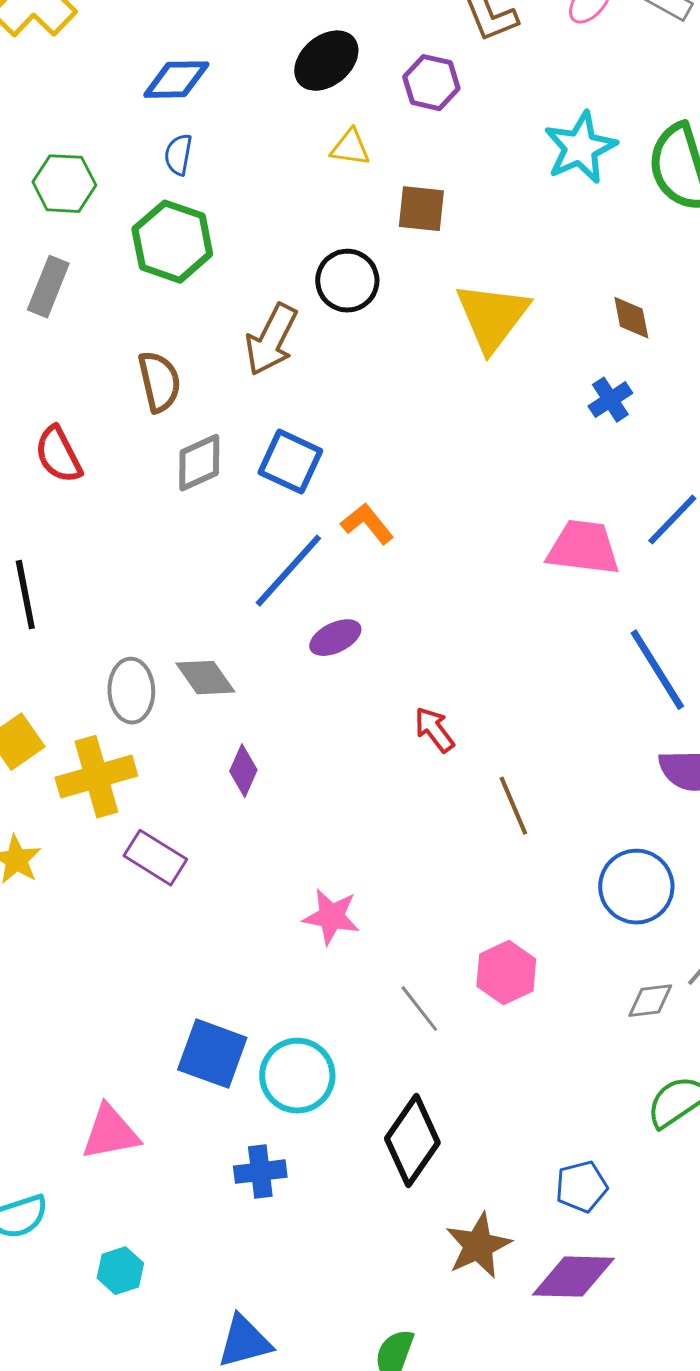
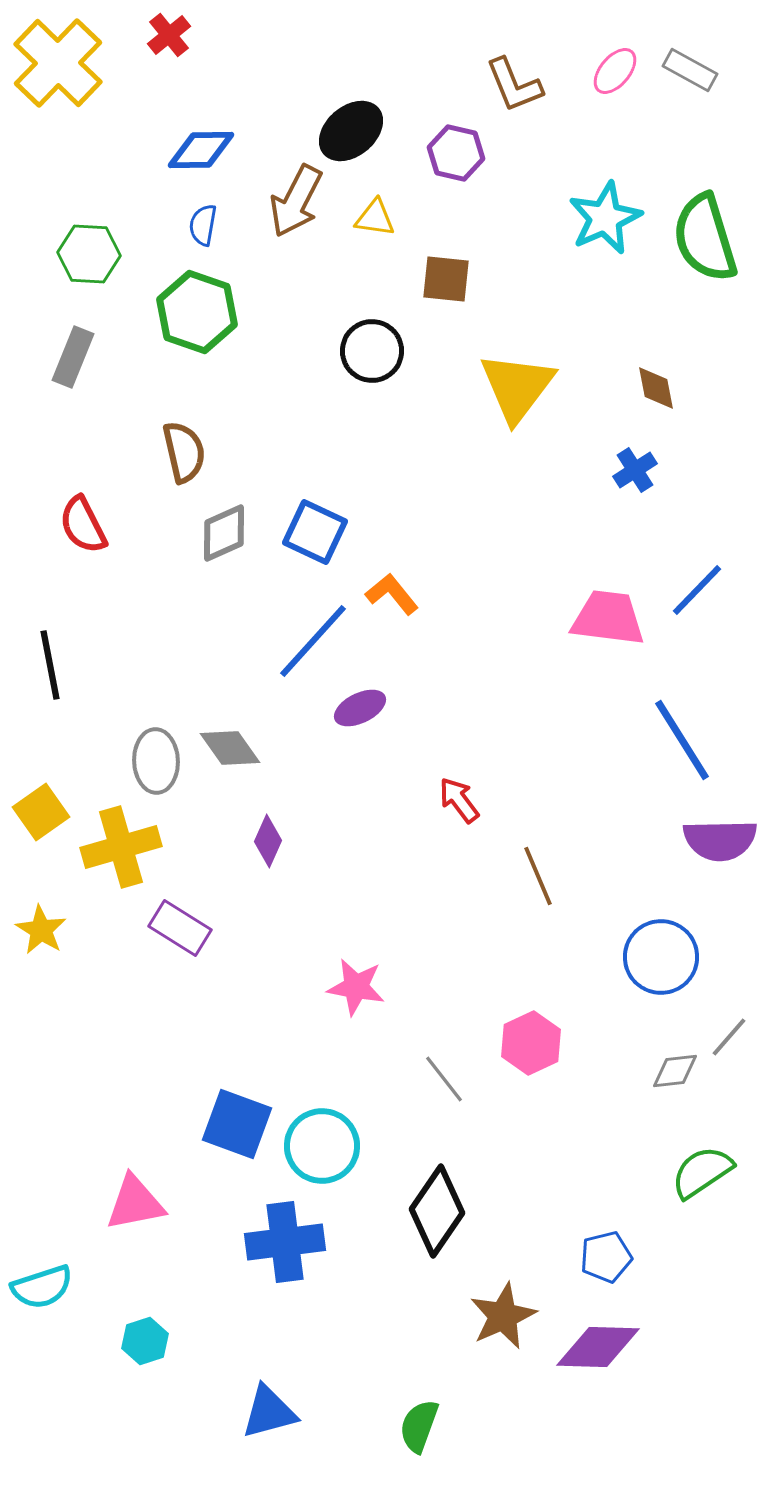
brown arrow: (271, 340) -> (296, 201), moved
blue cross: (260, 1172) -> (285, 1242), size x1.5

